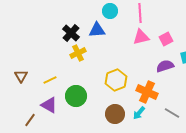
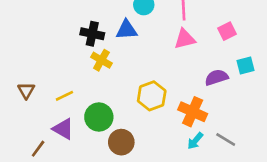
black cross: (71, 33) -> (92, 34), turned -30
pink square: (166, 39) -> (227, 31), moved
yellow cross: (78, 53) -> (101, 60), turned -35
cyan arrow: (139, 113) -> (195, 141), moved
brown circle: (115, 114) -> (121, 142), moved

